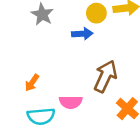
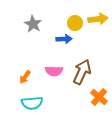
pink semicircle: (71, 102) -> (54, 71), moved

